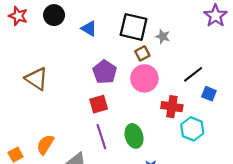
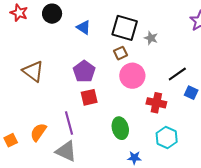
brown square: (142, 53) -> (121, 53), moved
purple pentagon: (105, 72) -> (84, 71), moved
cyan hexagon: (192, 129) -> (167, 137), moved
purple line: (101, 137) -> (69, 123), moved

